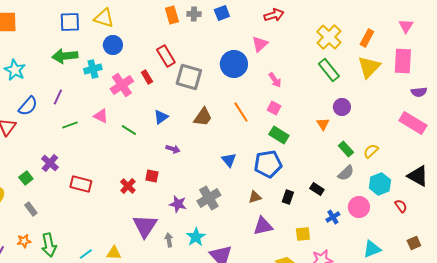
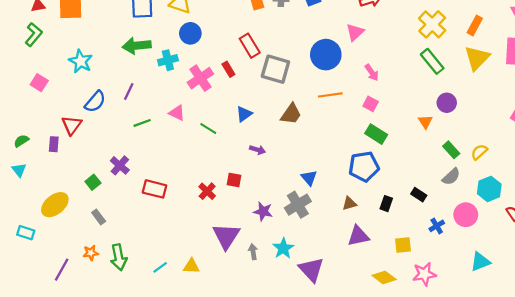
orange line: (241, 112) -> (330, 95), moved, turned -65
blue triangle: (229, 160) -> (309, 178), moved

